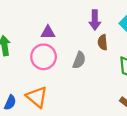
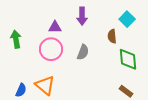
purple arrow: (95, 20) -> (82, 16), moved
brown semicircle: (103, 42) -> (112, 36), moved

